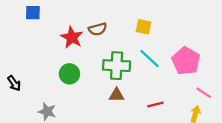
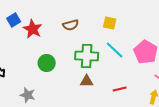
blue square: (33, 13) -> (14, 20), moved, turned -32
red star: (72, 37) -> (33, 29), moved

